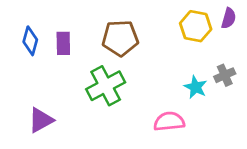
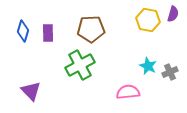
gray cross: (225, 75) -> (170, 72), moved
purple triangle: (41, 120) -> (31, 91), turned -45

